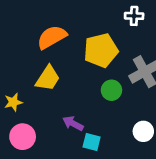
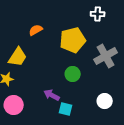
orange semicircle: (52, 37) -> (36, 30), size x0.6
yellow trapezoid: (48, 78) -> (18, 57), moved
green circle: (111, 90) -> (73, 74), moved

